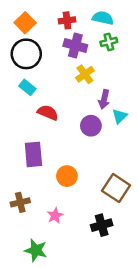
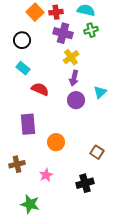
orange square: (25, 23) -> (35, 12), moved
black circle: (26, 54) -> (22, 40), size x0.7
purple arrow: (104, 99) -> (74, 78), moved
brown square: (116, 188) -> (97, 152), size x0.6

